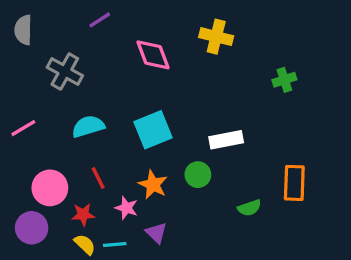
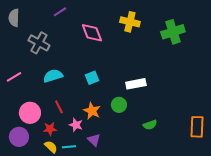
green cross: (284, 80) -> (173, 32), moved, size x1.6
cyan square: (153, 130) -> (92, 78), size x0.6
orange rectangle: (294, 183) -> (197, 127), moved

